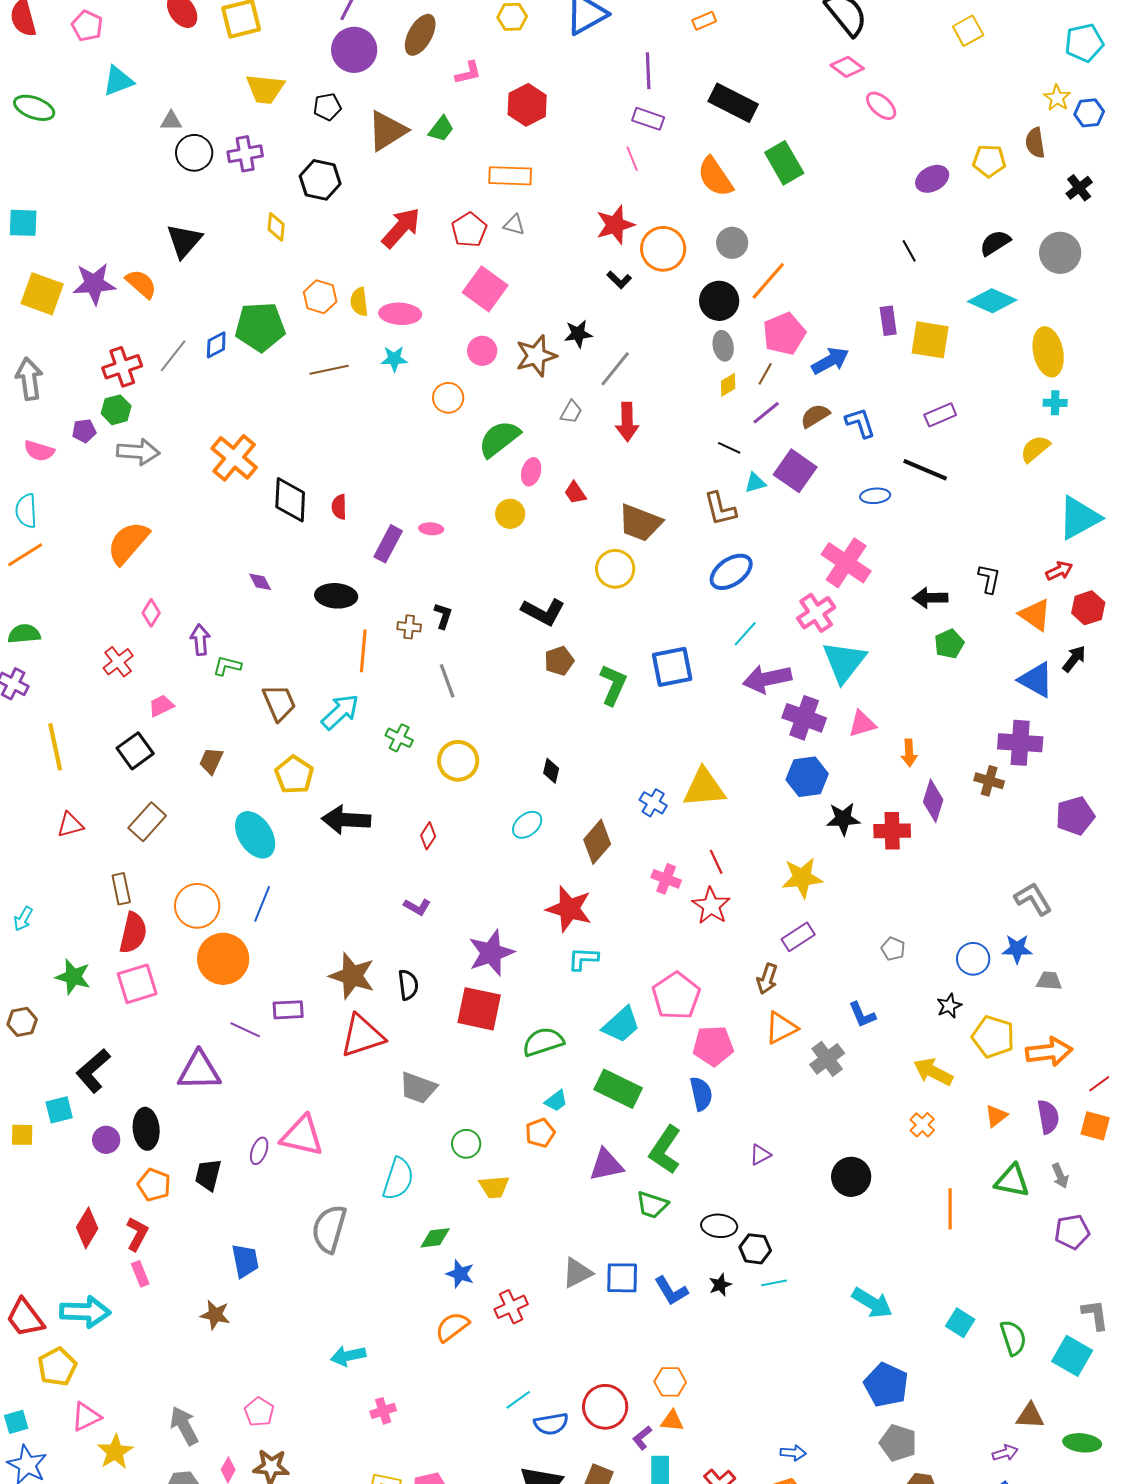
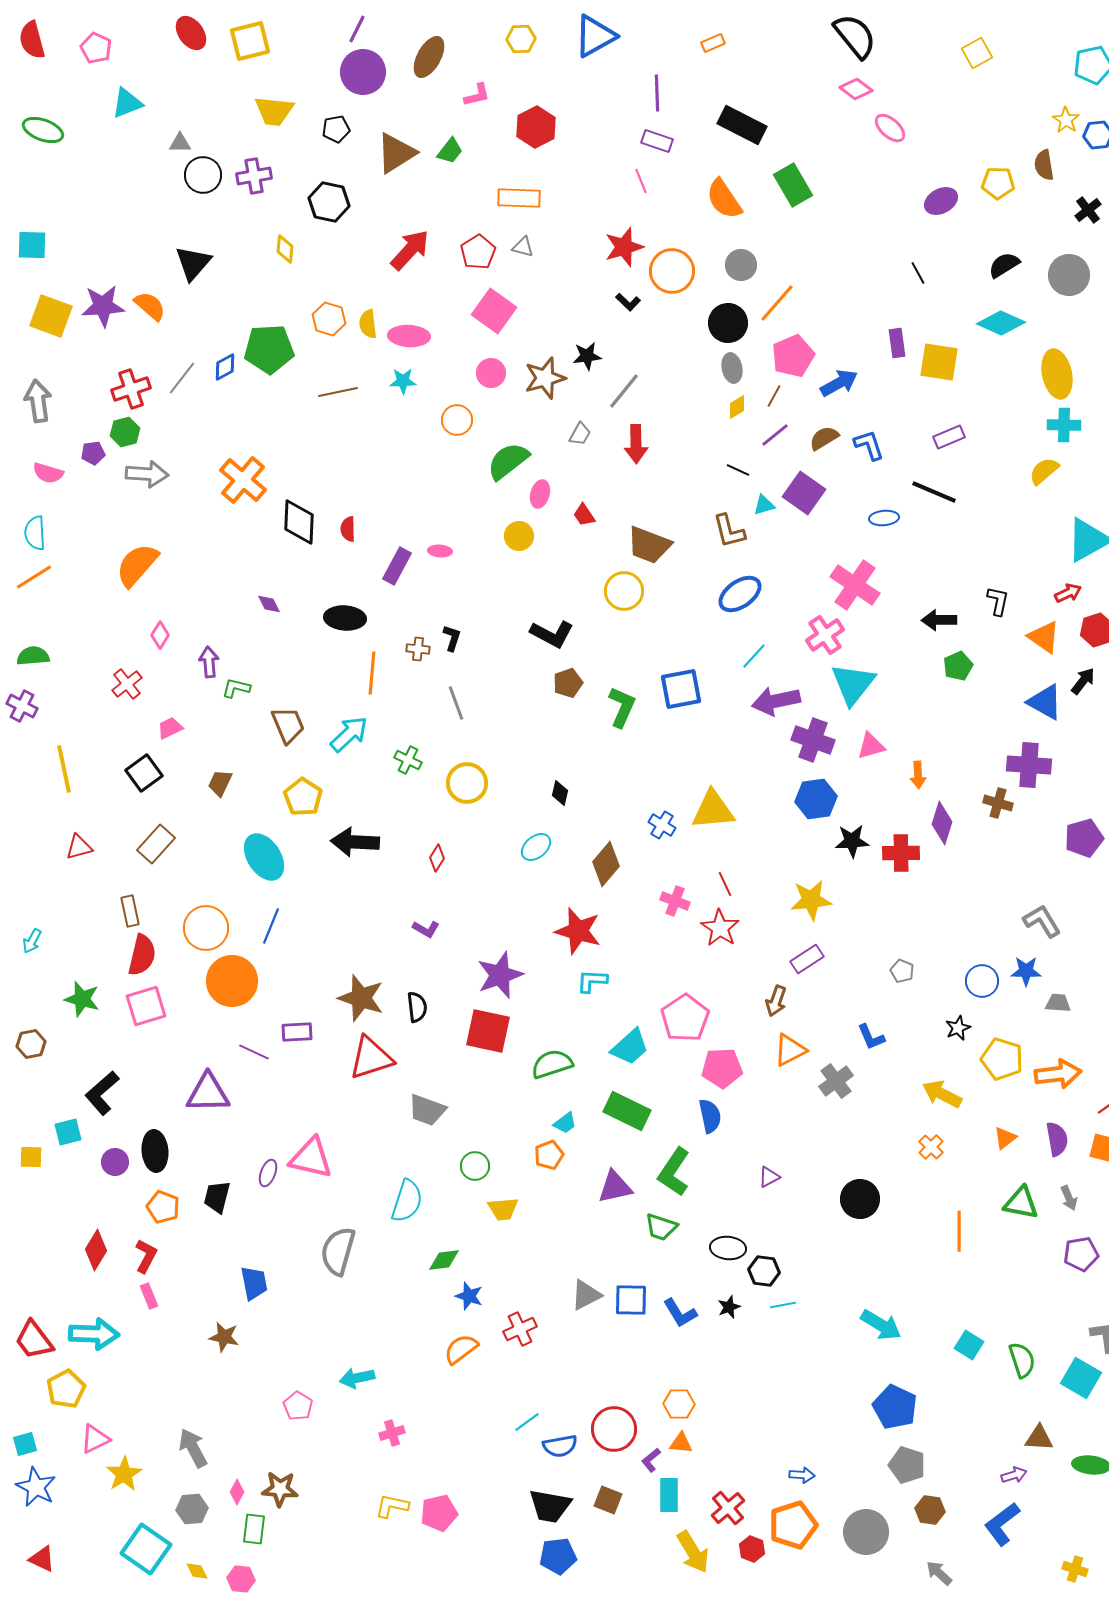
cyan cross: (1055, 403) -> (1064, 425), size x1.4
pink pentagon: (259, 1412) -> (298, 1406), moved

